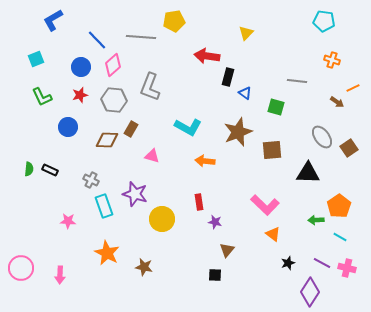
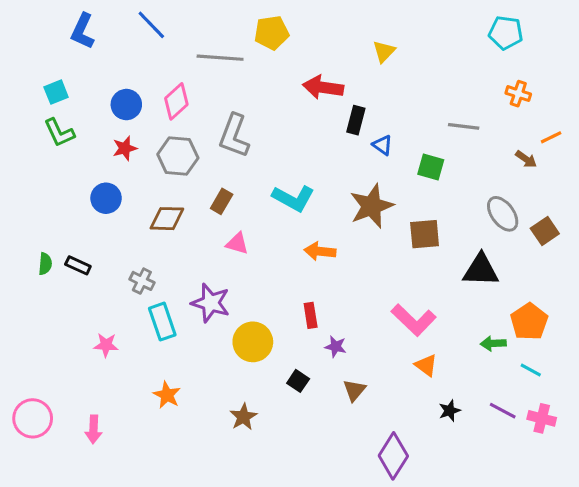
blue L-shape: (53, 20) -> (83, 31), turned -35
blue line: (97, 40) -> (151, 25), moved
green L-shape: (42, 97) -> (59, 133), moved
brown rectangle: (131, 129) -> (222, 201), moved
orange star: (107, 253) -> (167, 395), size x0.7
brown star: (144, 267) -> (243, 417), moved, turned 30
black square: (215, 275) -> (298, 381), moved, turned 32
purple diamond: (310, 292) -> (393, 456), moved

